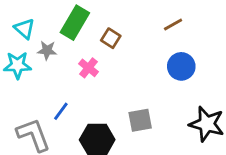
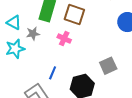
brown square: (111, 38) -> (74, 15), size x1.5

